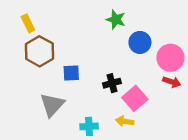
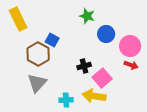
yellow rectangle: (28, 23) -> (18, 19), size x1.6
brown hexagon: (39, 51) -> (38, 54), moved
blue square: (71, 73) -> (52, 40), moved, turned 32
yellow arrow: (125, 121) -> (94, 96), size x1.6

